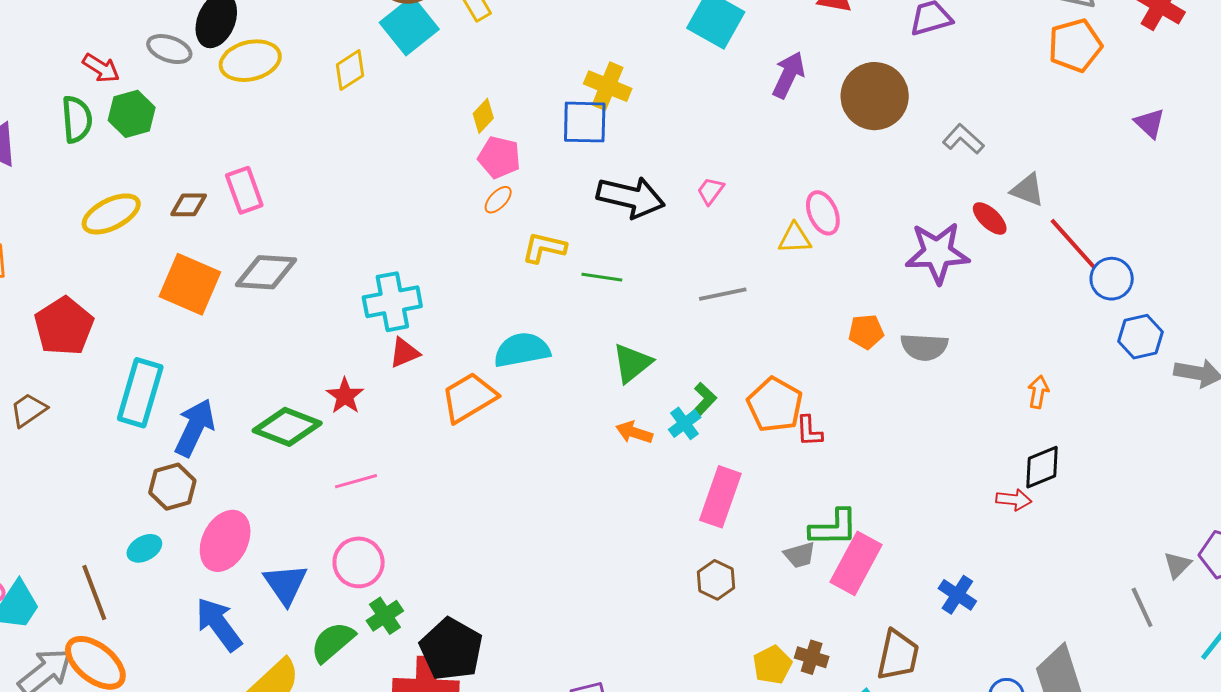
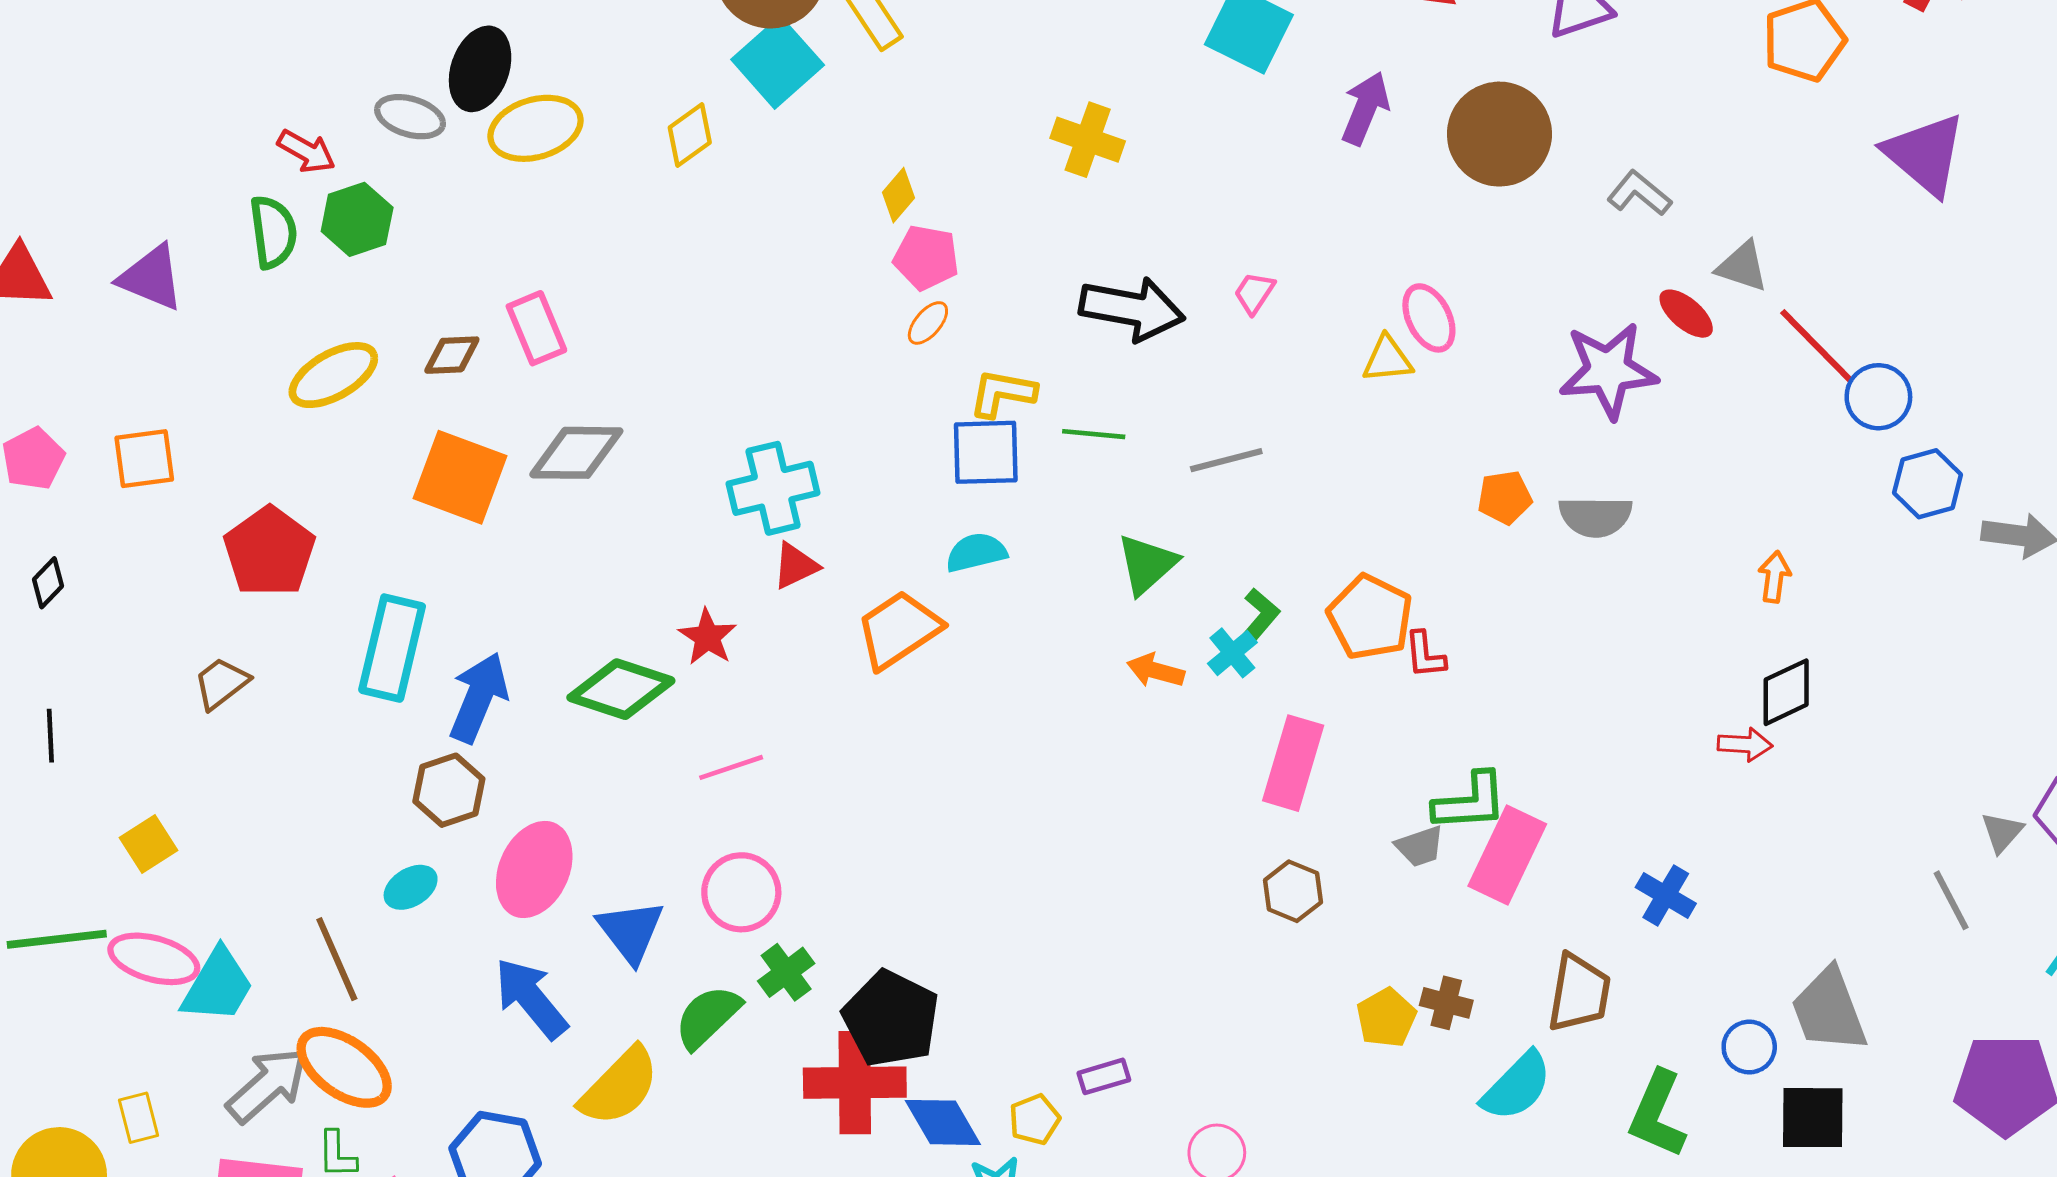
blue square: (585, 122) -> (986, 452), moved
purple triangle: (1150, 123) -> (1925, 154), size x1.8
gray line: (723, 294) -> (1226, 460), moved
cyan semicircle: (522, 350) -> (976, 552), size x0.7

